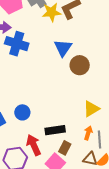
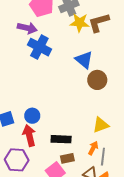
blue triangle: (63, 48) -> (84, 60), turned -36
red arrow: (34, 145) -> (29, 135), moved
brown rectangle: (65, 148) -> (67, 158), turned 40

